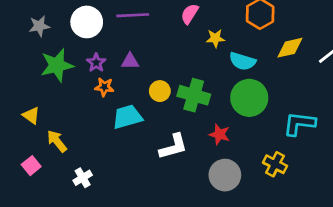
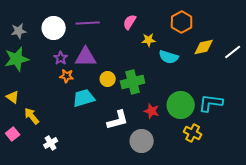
purple triangle: (130, 61) -> (86, 57), size x1.6
green star: (57, 65) -> (17, 59), moved
green cross: (194, 95) -> (133, 82), turned -30
green circle: (249, 98) -> (181, 105), moved
gray circle: (225, 175) -> (142, 141), moved

